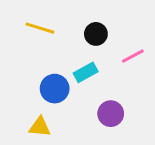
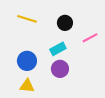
blue circle: (55, 89) -> (27, 61), moved
purple circle: (111, 114) -> (60, 69), moved

